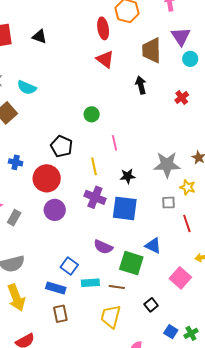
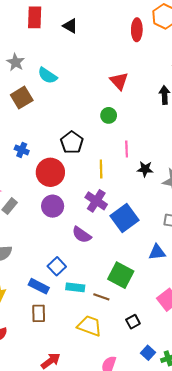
red triangle: (105, 59) -> (119, 81), moved
black star: (128, 176) -> (145, 169), moved
blue square: (125, 208) -> (125, 218), turned 36
blue triangle: (153, 246) -> (157, 252), moved, turned -42
purple semicircle: (103, 247) -> (82, 235), moved
yellow trapezoid: (111, 317) -> (89, 326), turned 85

